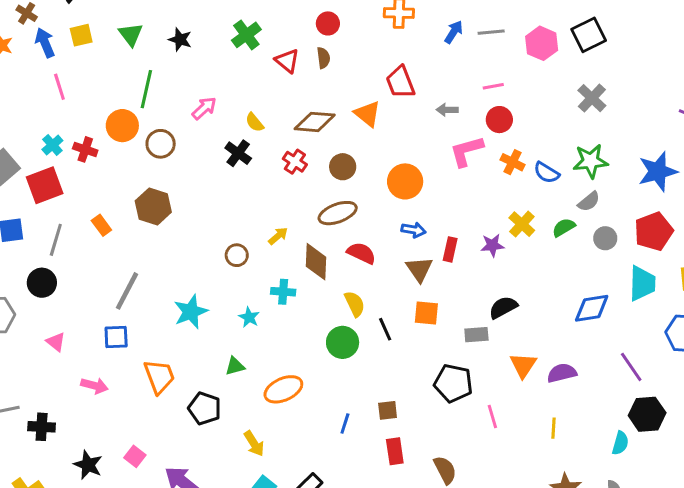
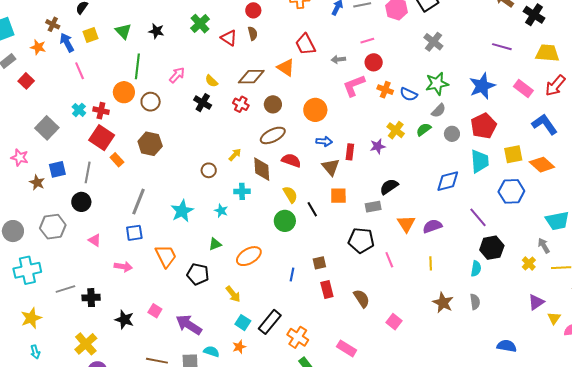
red square: (45, 185) -> (102, 138), moved, turned -30

